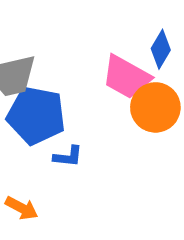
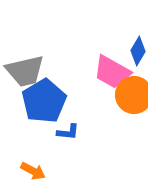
blue pentagon: (36, 115) -> (44, 101), turned 30

